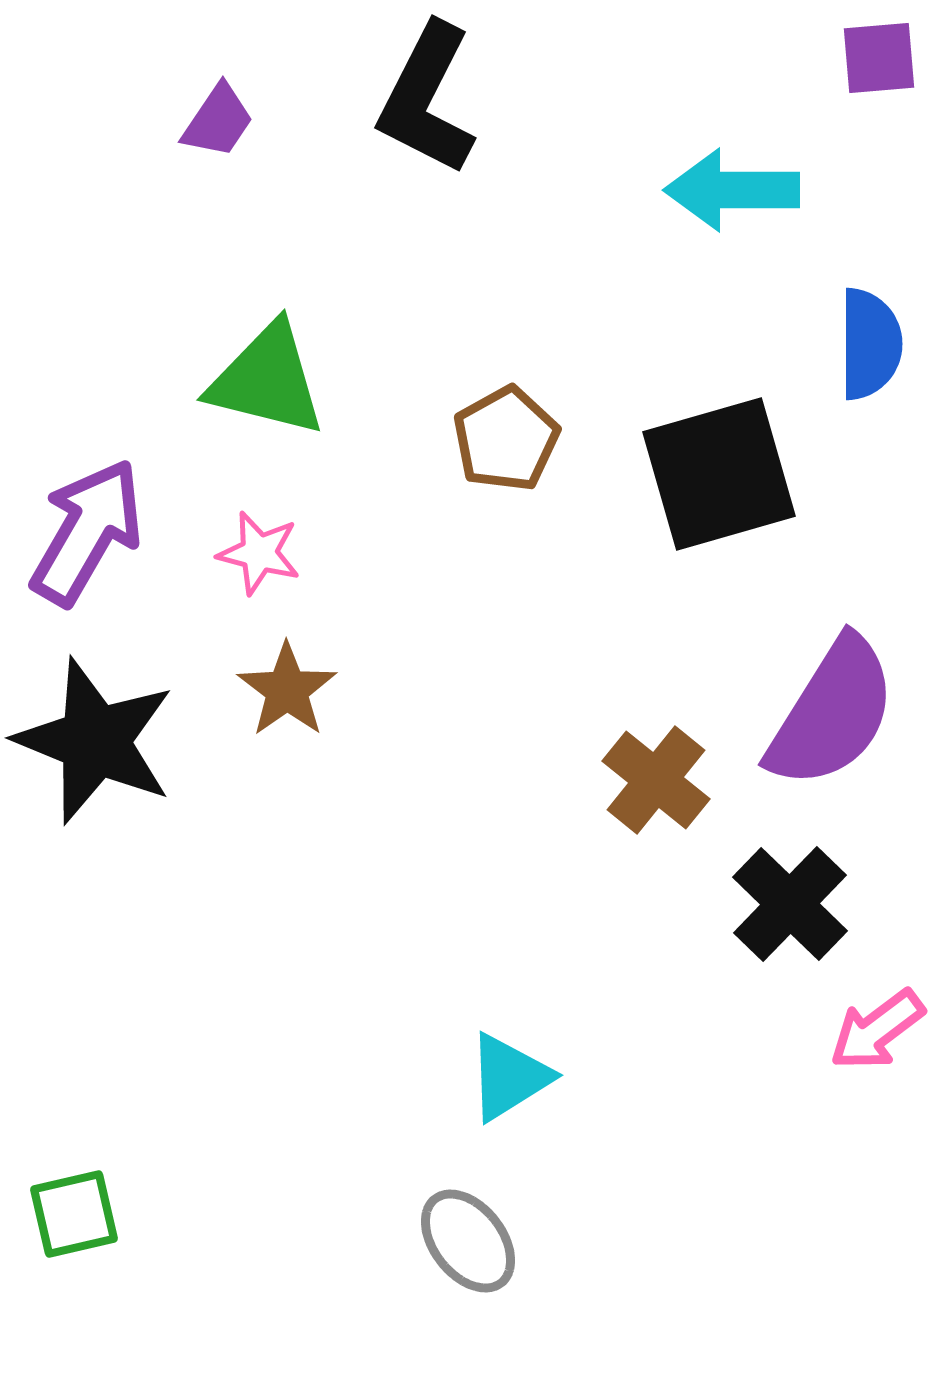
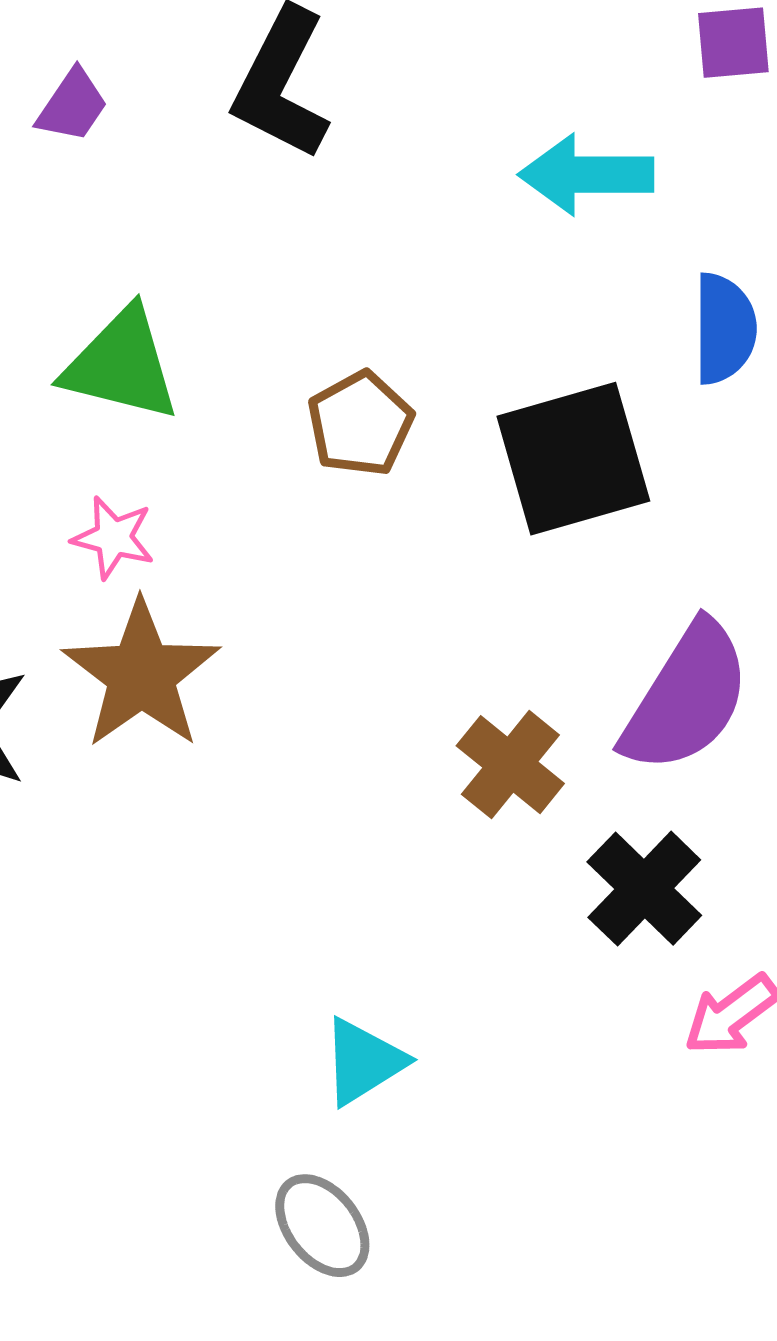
brown star: (287, 690) -> (141, 675), size x1.6

